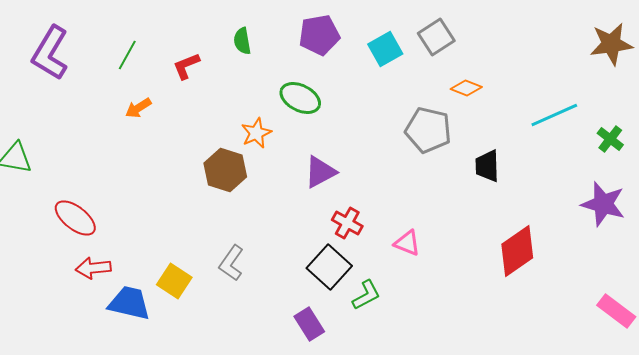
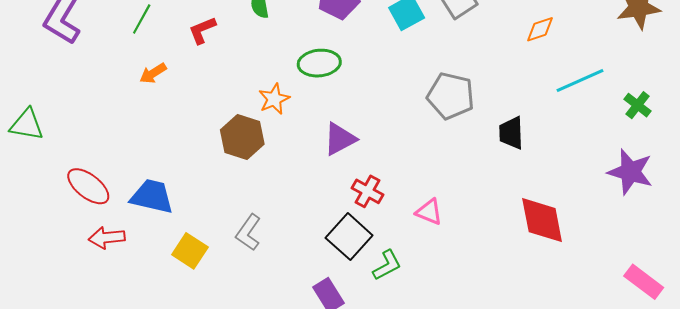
orange diamond: (466, 88) -> (540, 29), moved, turned -40
green ellipse: (300, 98) -> (319, 63), turned -33
red diamond: (517, 251) -> (542, 220), turned -66
blue trapezoid: (129, 303) -> (152, 197), moved

